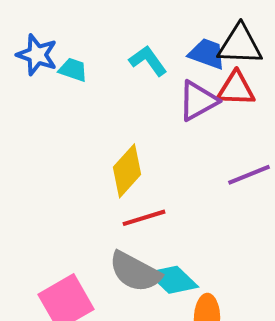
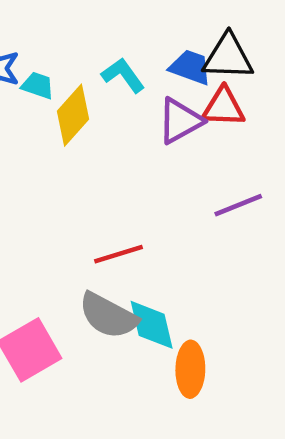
yellow diamond: (127, 171) -> (73, 115), moved
cyan diamond: (173, 280) -> (152, 325), turned 33

